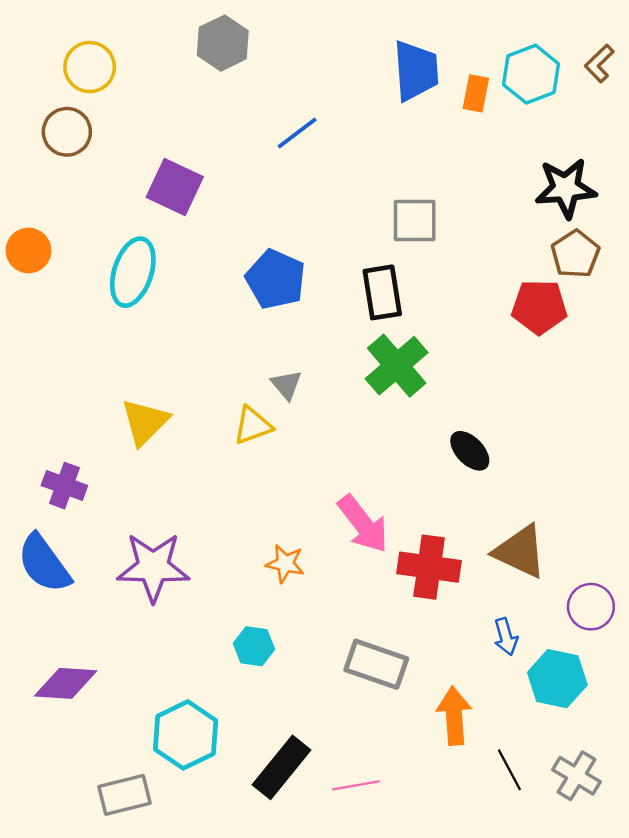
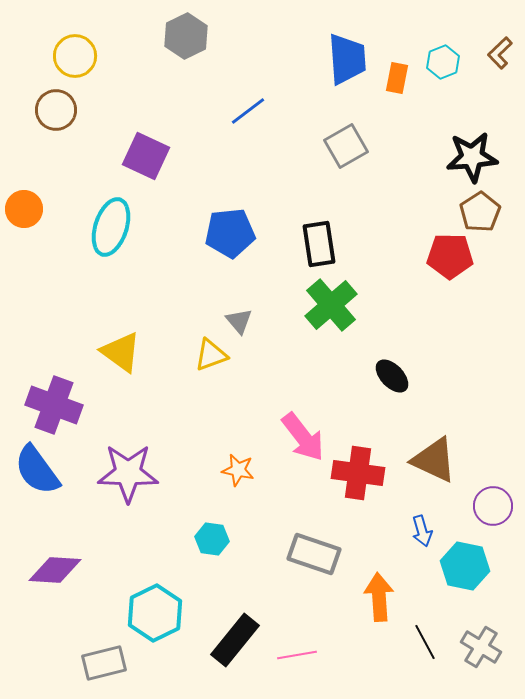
cyan hexagon: (531, 74) -> (443, 62), size x0.7
gray square: (415, 221) -> (346, 146), moved, turned -30
blue pentagon: (276, 279) -> (230, 233), turned -30
yellow triangle: (145, 422) -> (121, 352), turned -39
purple cross: (64, 486) -> (54, 405), size x1.5

